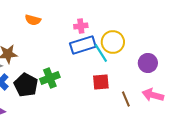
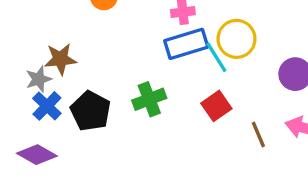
green cross: (50, 78) -> (149, 99), moved
red square: (101, 82) -> (216, 106), turned -30

